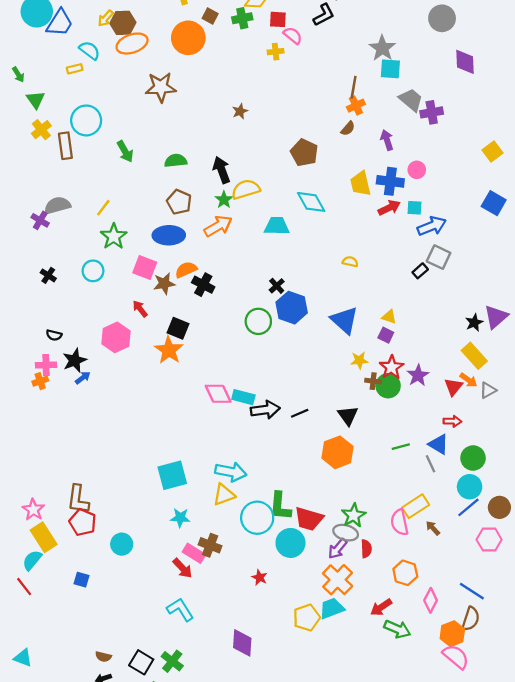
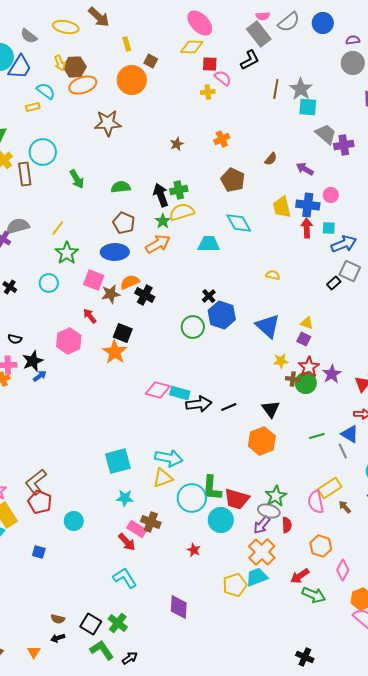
yellow arrow: (106, 18) -> (60, 63), turned -63
green cross: (242, 18) -> (179, 190), moved
brown line: (354, 87) -> (276, 89), moved
orange cross: (356, 106) -> (222, 139), moved
purple arrow: (387, 140) -> (305, 169), turned -42
red arrow: (389, 208) -> (307, 228), turned -66
pink diamond: (218, 394) -> (158, 390), turned -50
brown L-shape: (78, 499) -> (36, 482), turned 44

